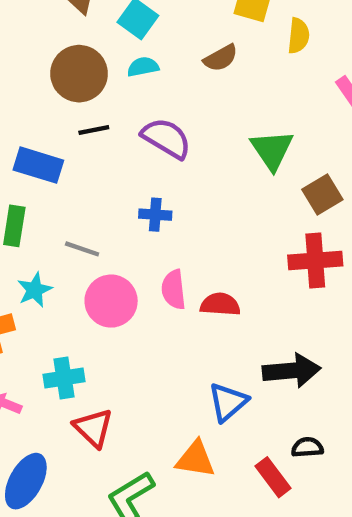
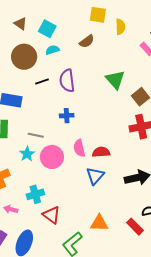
black line: (94, 130) -> (42, 82), moved
purple semicircle: (166, 138) -> (67, 81), turned -120
cyan star: (35, 290) -> (27, 154), moved
blue triangle: (228, 402) -> (95, 176), moved

